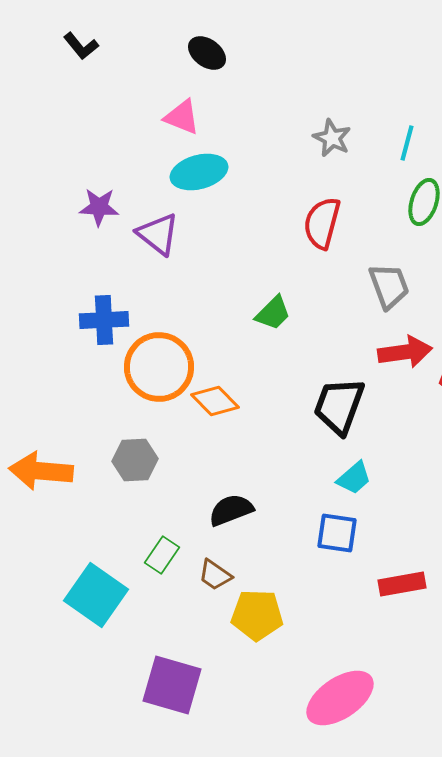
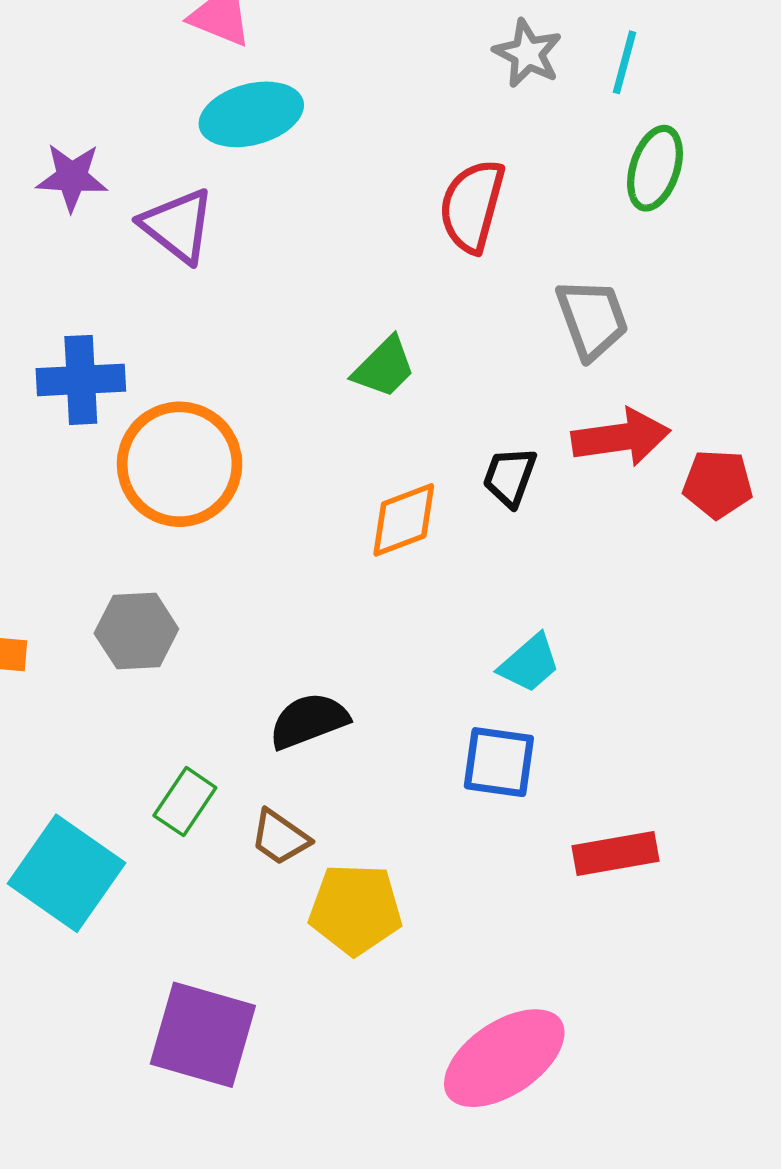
gray star: (332, 138) -> (528, 53), moved
orange diamond: (215, 401) -> (404, 520), moved, turned -66
black trapezoid: (339, 406) -> (510, 477), moved, size x0.6

